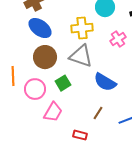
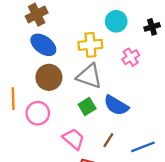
green square: (63, 83) -> (87, 106), moved
pink trapezoid: (53, 112) -> (74, 139), moved, turned -80

